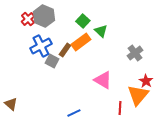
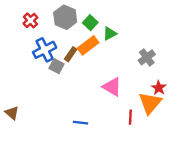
gray hexagon: (44, 16) -> (65, 17), moved
green triangle: (101, 31) -> (110, 34), turned 48
blue line: (74, 113) -> (80, 123), turned 32

